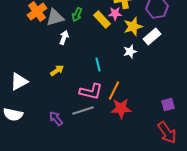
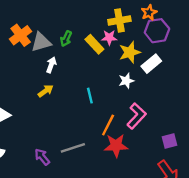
yellow arrow: (57, 71) -> (46, 91), moved
pink L-shape: (91, 92) -> (137, 116), moved, turned -60

